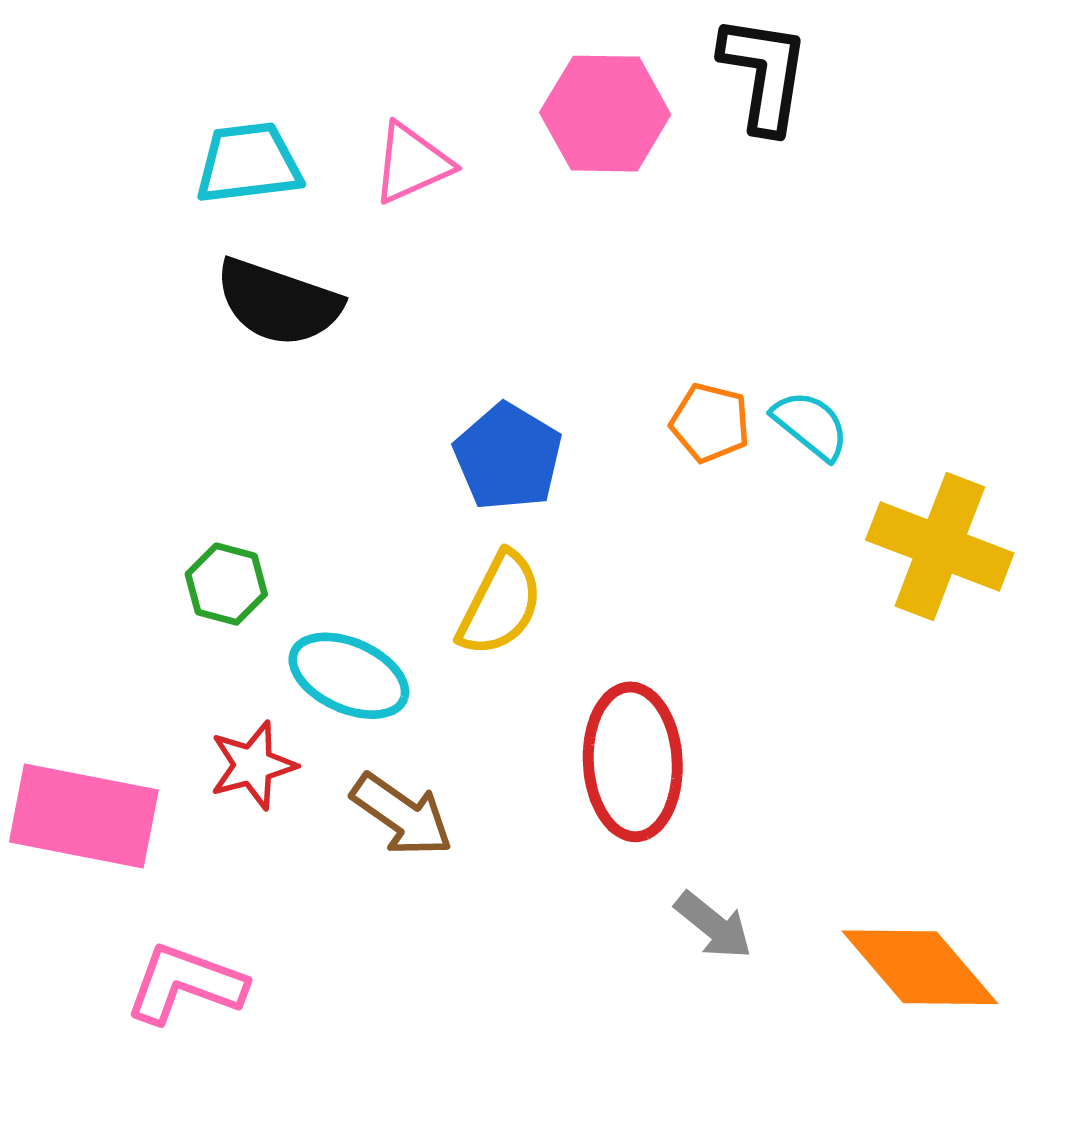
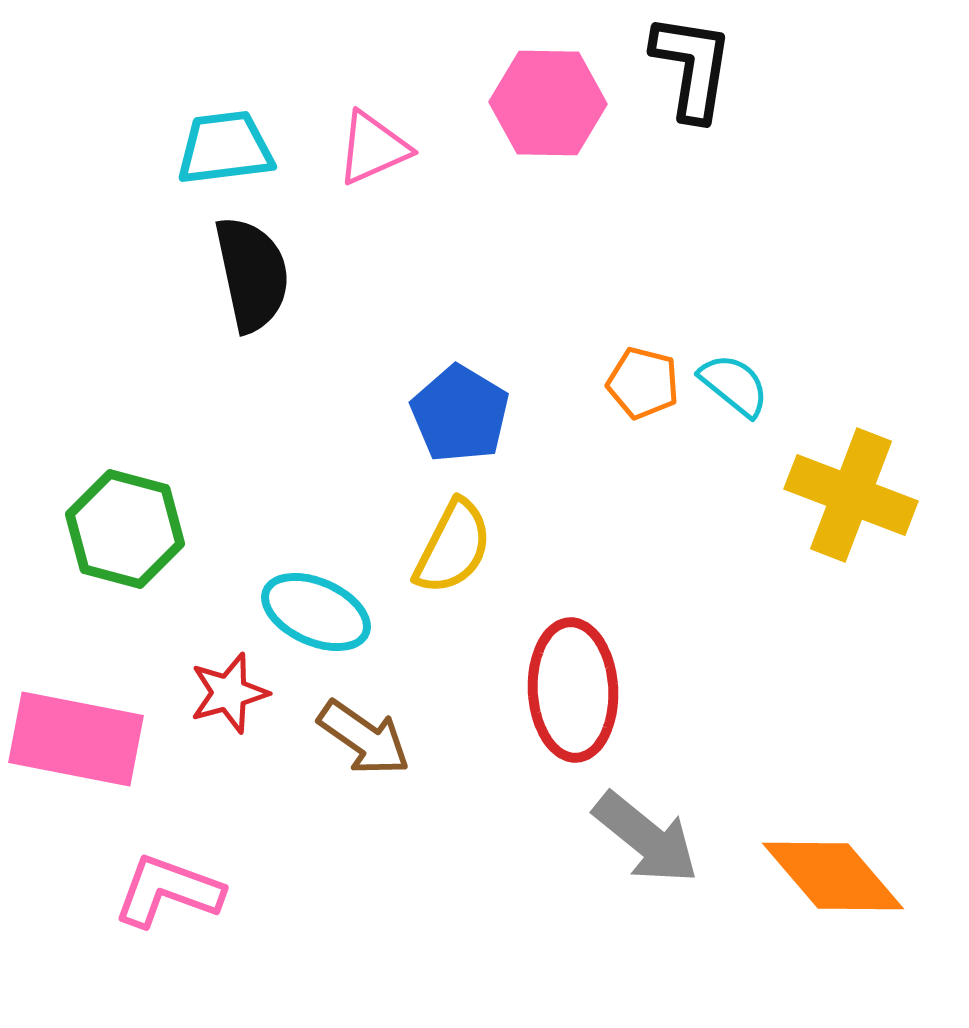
black semicircle: (278, 302) -> (252, 274), turned -121
green hexagon: (226, 584) -> (125, 529), moved, size x1.6
gray arrow: (713, 925) -> (646, 838), size x1.5

